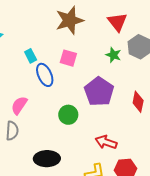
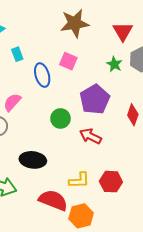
cyan rectangle: (31, 56) -> (17, 54), moved
red arrow: (106, 142) -> (90, 136), moved

